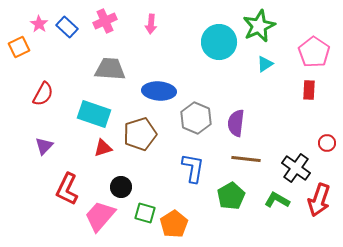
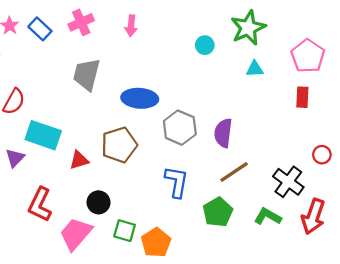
cyan circle: (219, 42) -> (205, 45), size x0.5
cyan triangle: (265, 64) -> (255, 69), turned 30
gray trapezoid: (110, 69) -> (87, 74), turned -80
cyan rectangle: (94, 114) -> (43, 135), moved
brown line: (246, 159) -> (234, 172), turned -40

